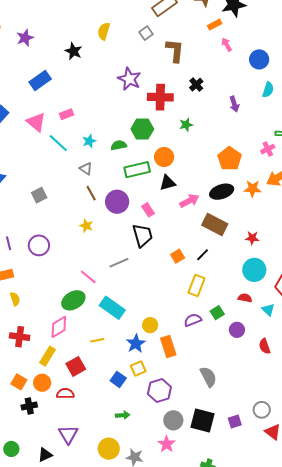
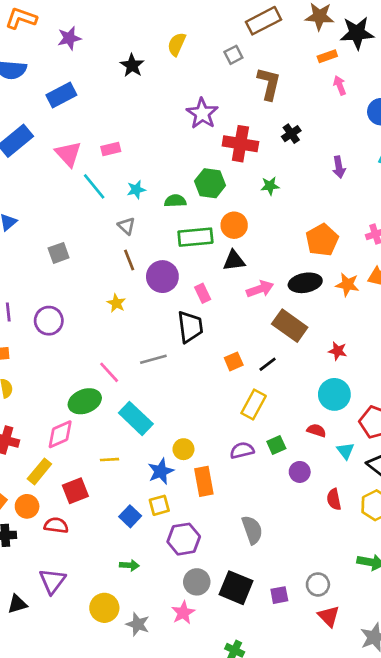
blue rectangle: (40, 81) -> (61, 95), moved

